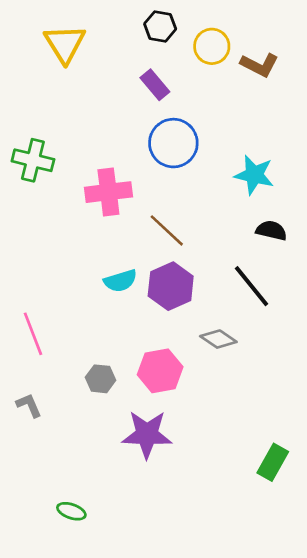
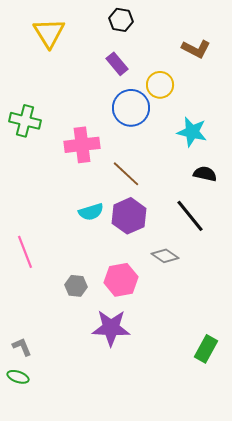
yellow circle: (212, 46) -> (160, 85), moved
gray L-shape: (29, 405) -> (22, 347), moved
green ellipse: (71, 511) -> (18, 377), moved

